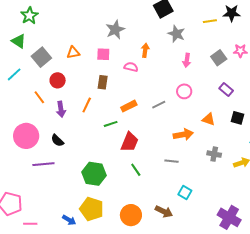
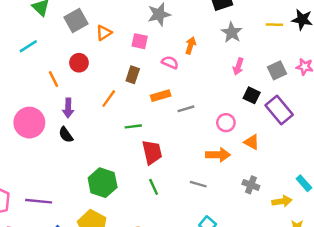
orange triangle: (73, 53) -> (104, 33), turned -32
gray square: (41, 57) -> (76, 21), moved
purple rectangle: (226, 89) -> (279, 110), size x1.6
pink circle: (184, 91) -> (226, 123), moved
gray line: (159, 105) -> (186, 109), moved
orange rectangle: (129, 106) -> (161, 96), moved
purple arrow: (61, 109) -> (68, 108), moved
black square: (237, 118) -> (252, 95), moved
red trapezoid: (130, 142) -> (152, 152), turned -45
purple line: (43, 164) -> (39, 201), moved

